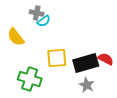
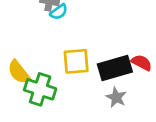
yellow semicircle: (16, 37) -> (19, 72), moved

